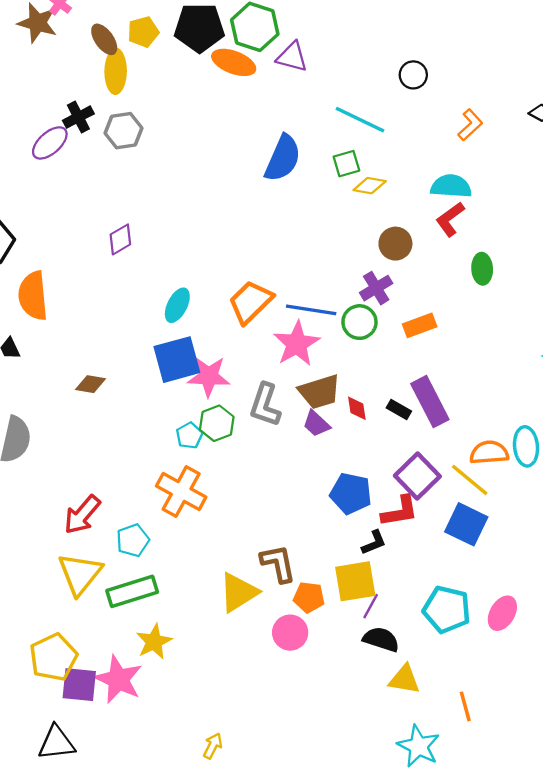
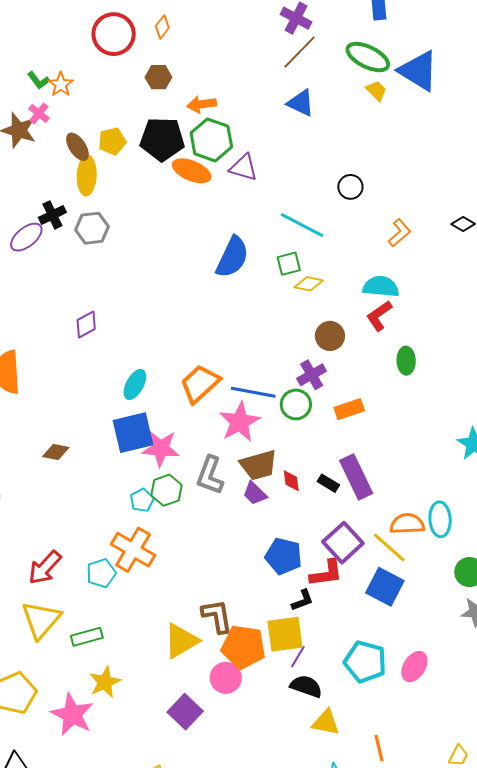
cyan pentagon: (133, 540) -> (101, 573), moved
green rectangle: (132, 591) -> (87, 637), size x0.7
orange pentagon: (309, 597) -> (243, 647), size x1.6
purple square: (79, 685) -> (185, 712), moved, turned 36

